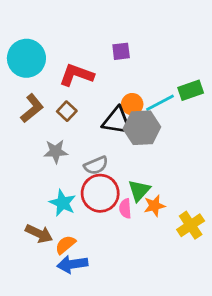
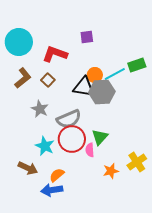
gray star: (56, 151) -> (40, 109), turned 30
gray semicircle: (96, 165) -> (69, 119), size x1.4
orange star: (154, 206) -> (111, 171), moved
orange semicircle: (65, 245) -> (57, 175), moved

